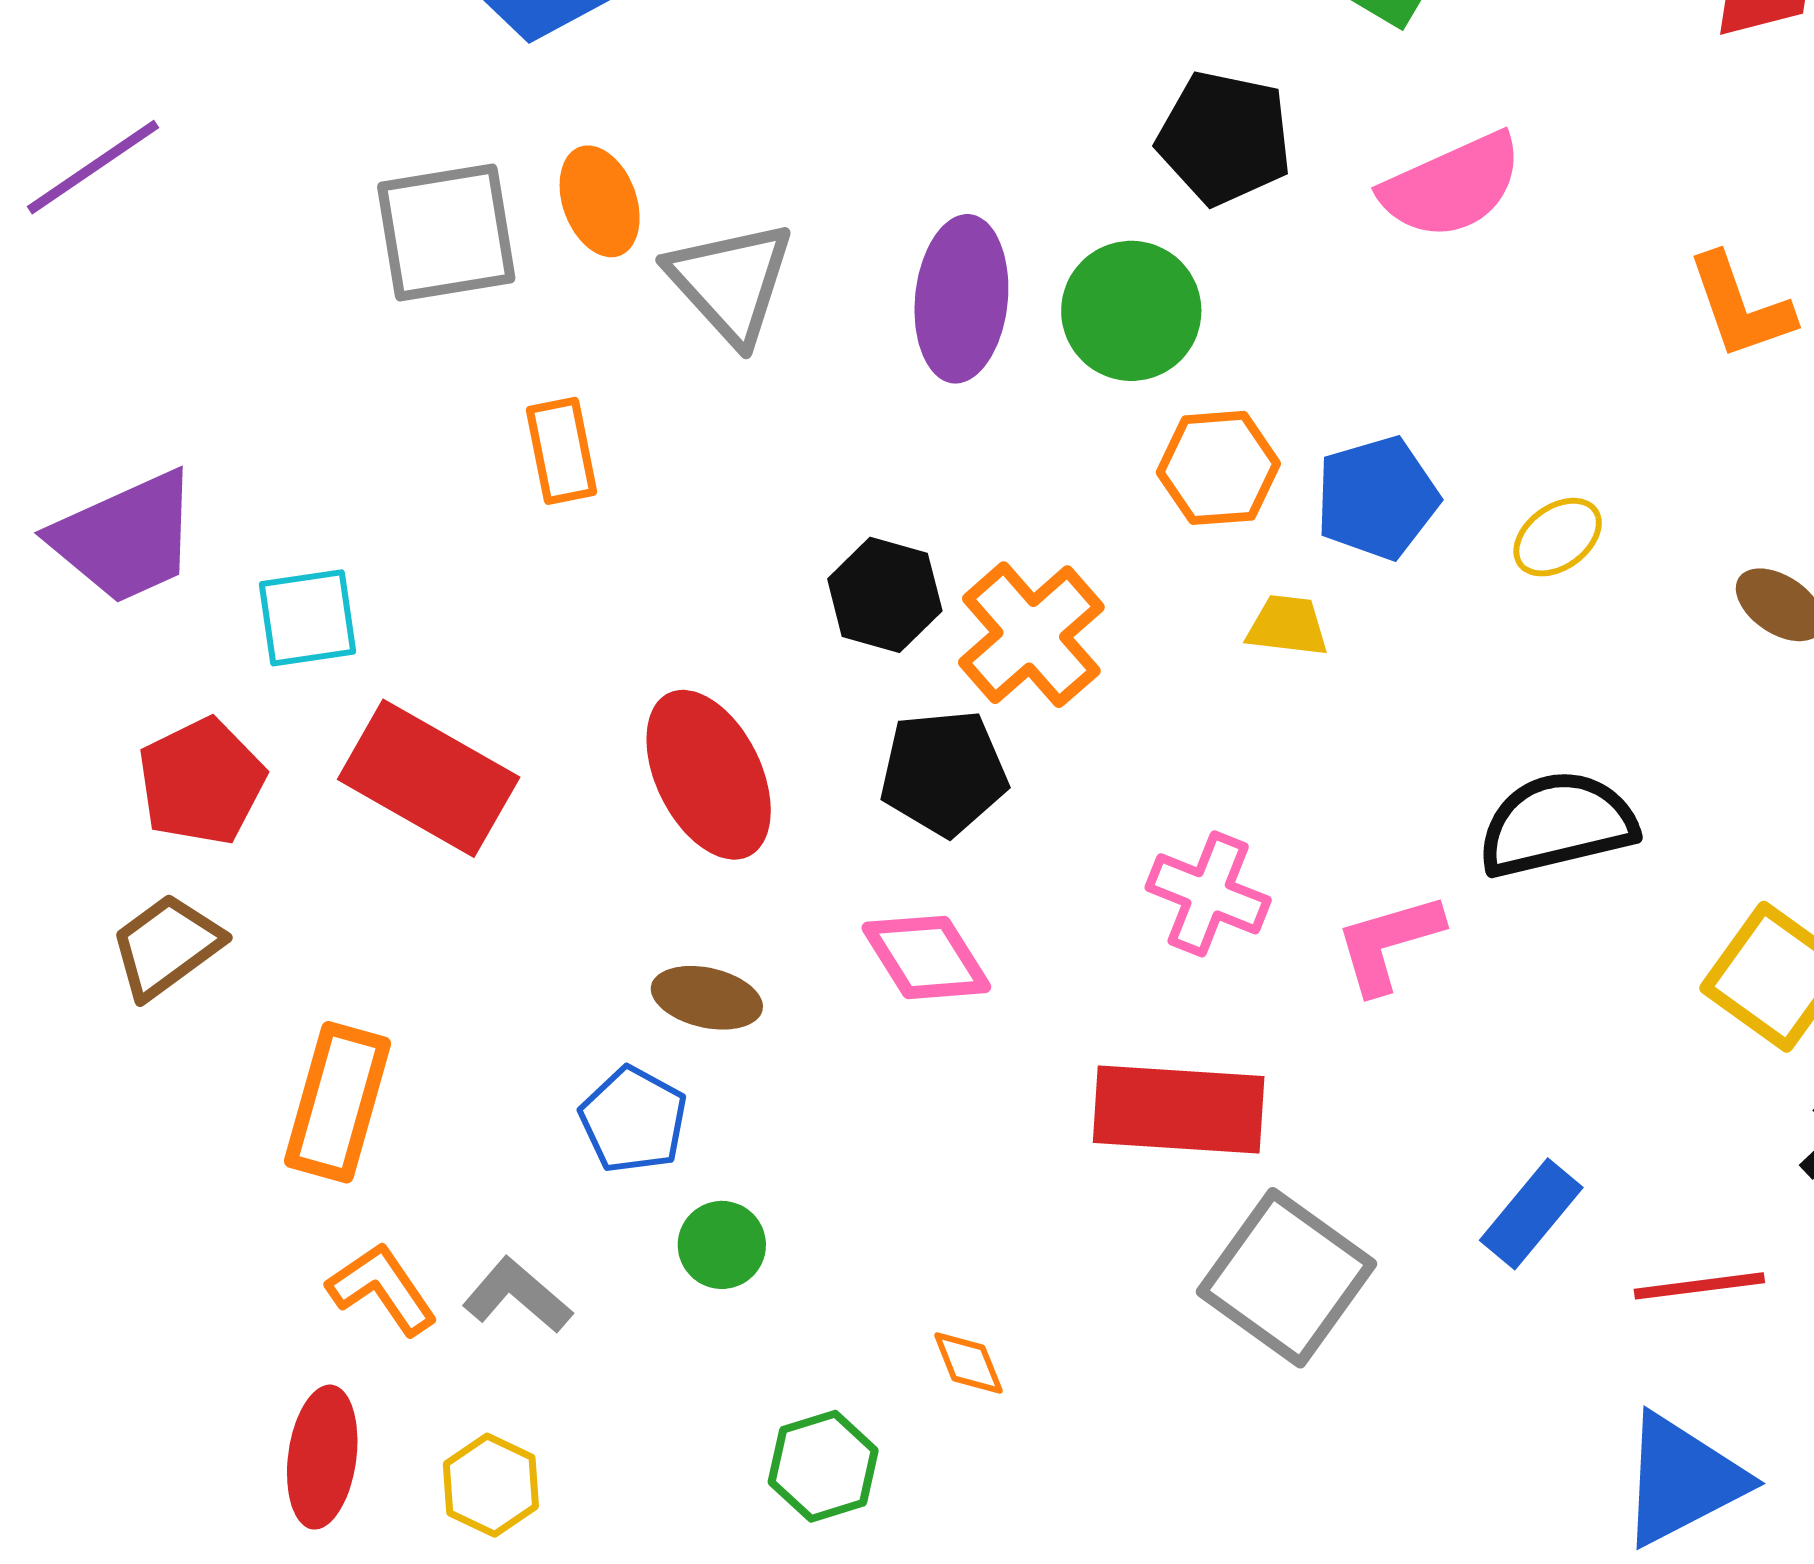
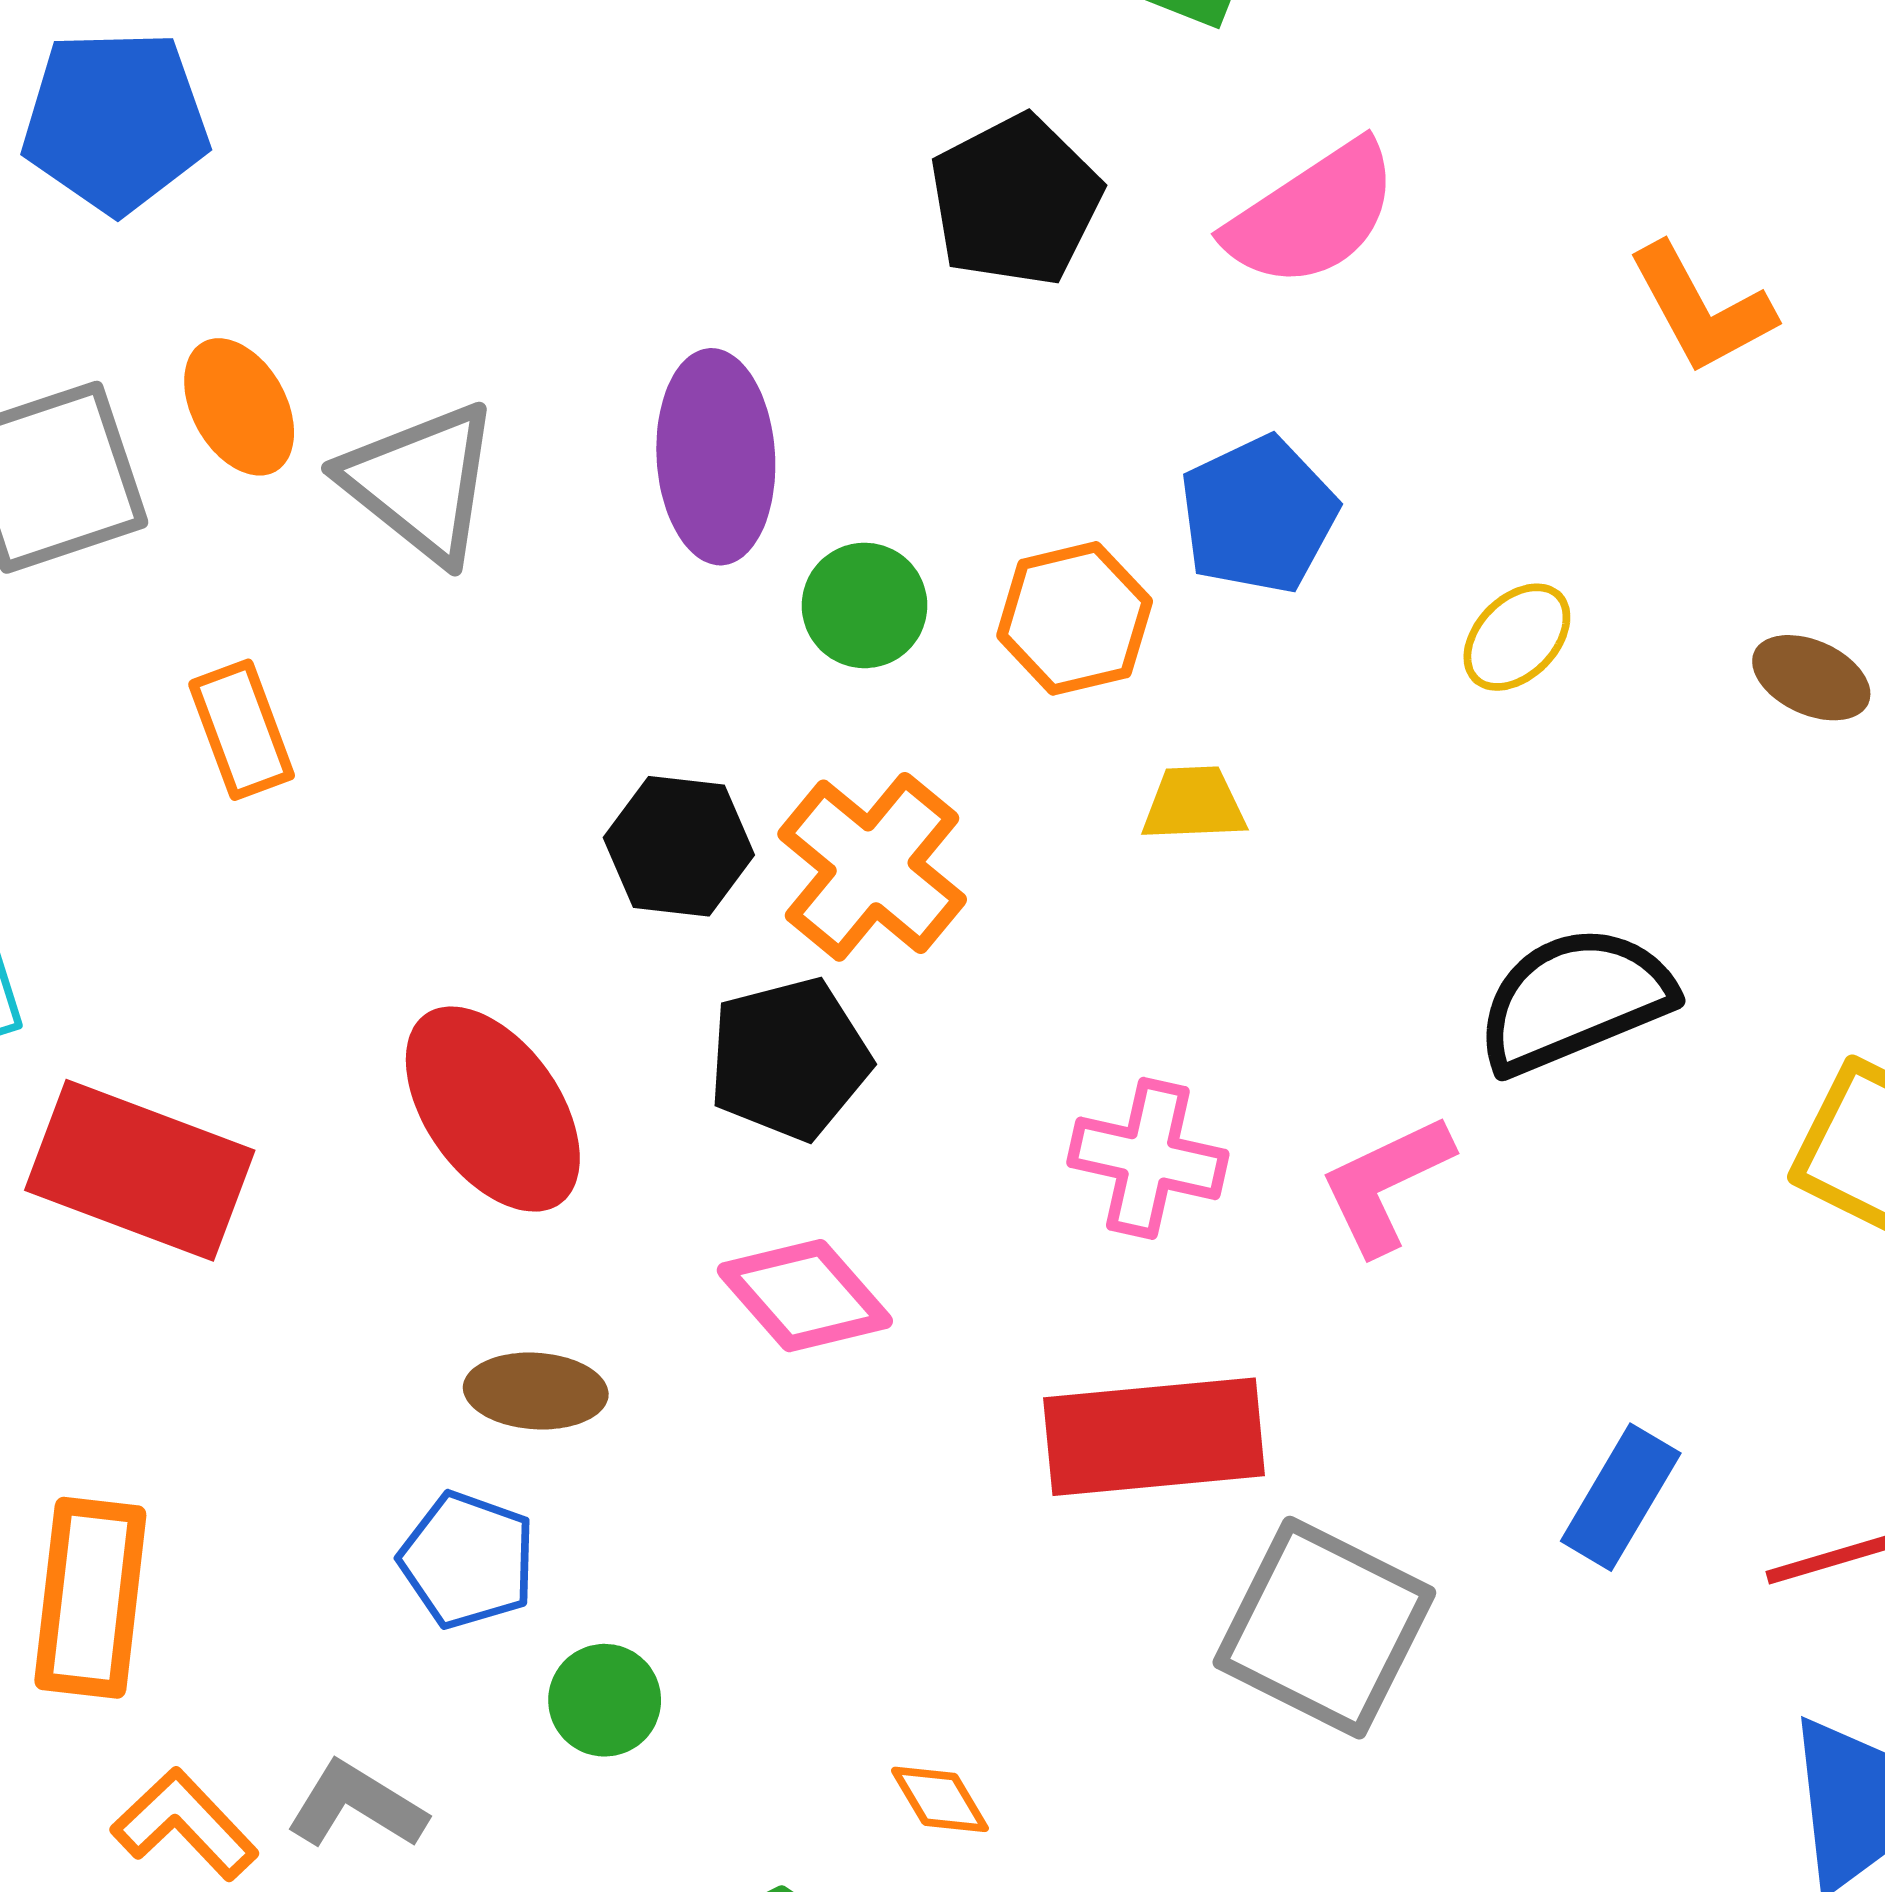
black pentagon: (1224, 138) -> (1015, 200), turned -30
green circle: (1131, 311) -> (865, 605), moved, size x0.7
blue pentagon: (1377, 498) -> (1258, 515), moved

